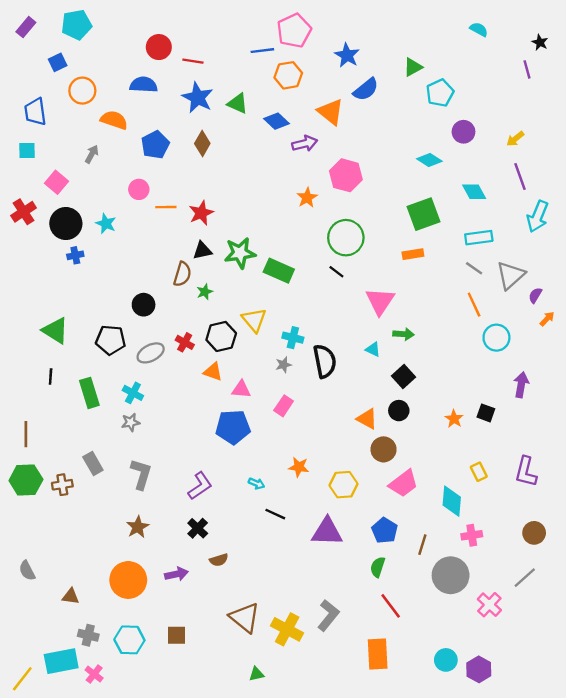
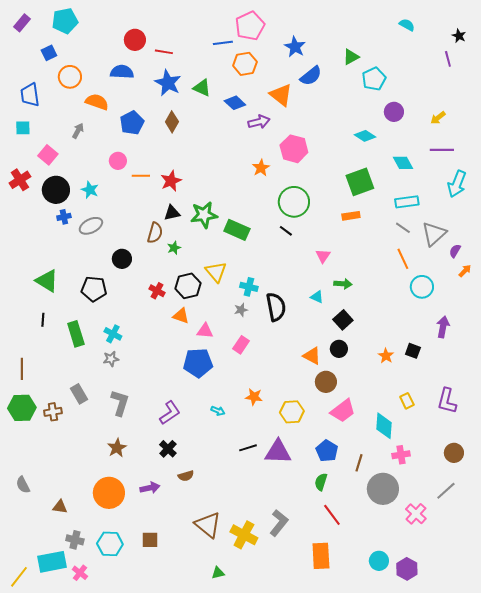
purple line: (520, 176) -> (442, 150), turned -70
pink triangle: (380, 301) -> (323, 256), size x0.6
gray ellipse: (151, 353) -> (91, 226), moved
black line: (275, 514) -> (248, 448), moved, turned -42

